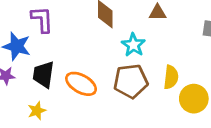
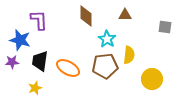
yellow semicircle: (171, 77) -> (129, 55), moved

